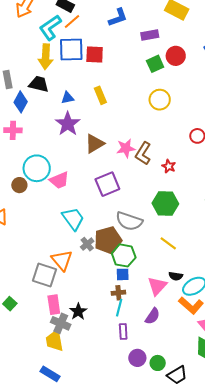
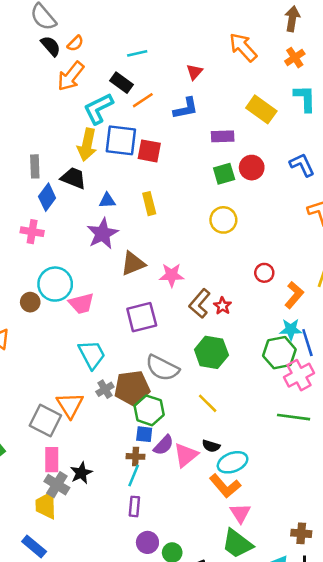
orange line: (72, 22) -> (143, 100), moved
brown L-shape: (143, 153) -> (200, 304), moved
purple semicircle: (152, 316) -> (164, 445), moved

